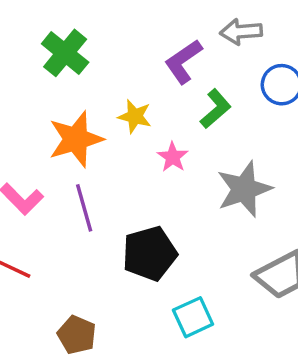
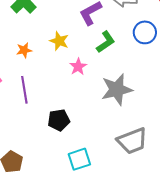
orange star: (76, 139) -> (24, 50), size x0.5
black pentagon: (150, 254) -> (59, 120), size x0.7

